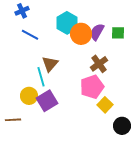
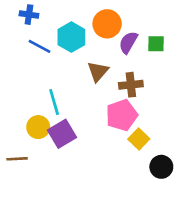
blue cross: (22, 11) -> (29, 15), turned 32
cyan hexagon: (67, 23) -> (71, 37), moved
orange circle: (81, 34) -> (107, 24), moved
brown triangle: (50, 64) -> (98, 71), moved
brown cross: (99, 64) -> (131, 85), turned 30

